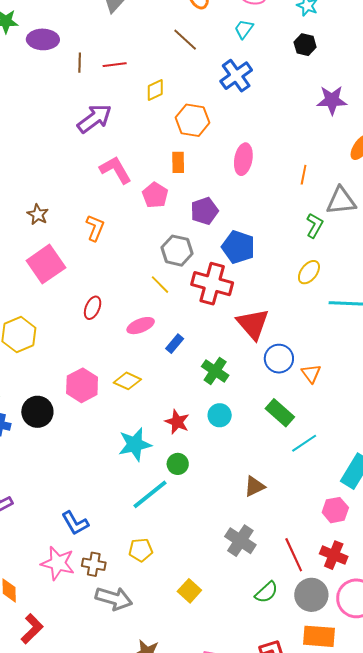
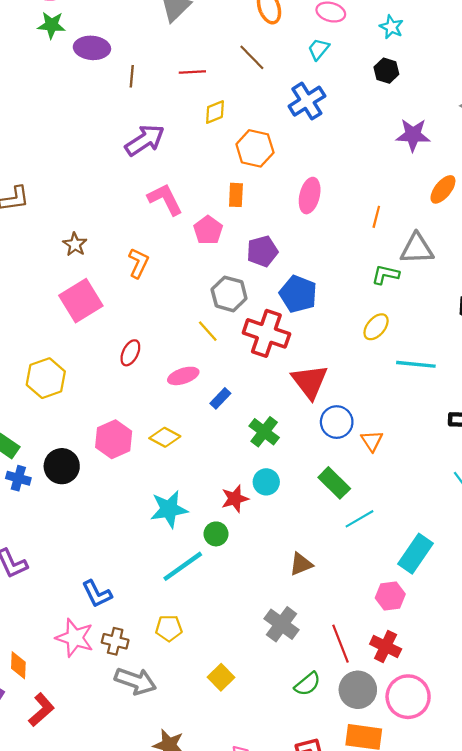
red line: (115, 65) -> (192, 72), moved
green L-shape: (315, 225) -> (385, 275), turned -110
red star: (177, 422) -> (235, 499), moved, turned 30

